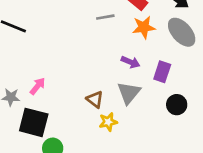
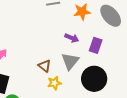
black circle: (177, 105) -> (94, 79), moved, size x1.6

